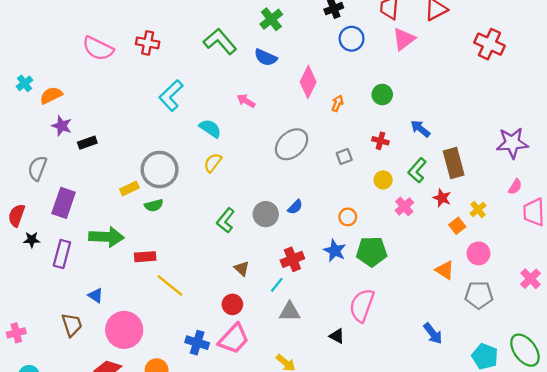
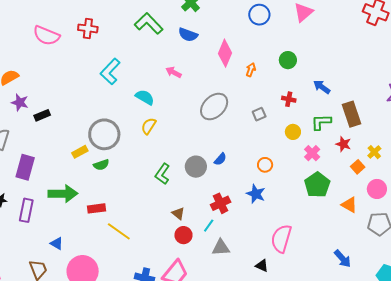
green L-shape: (417, 170) -> (321, 122), turned 50
green pentagon: (372, 252) -> (317, 185), moved, turned -30
red circle: (232, 304) -> (183, 235), moved

